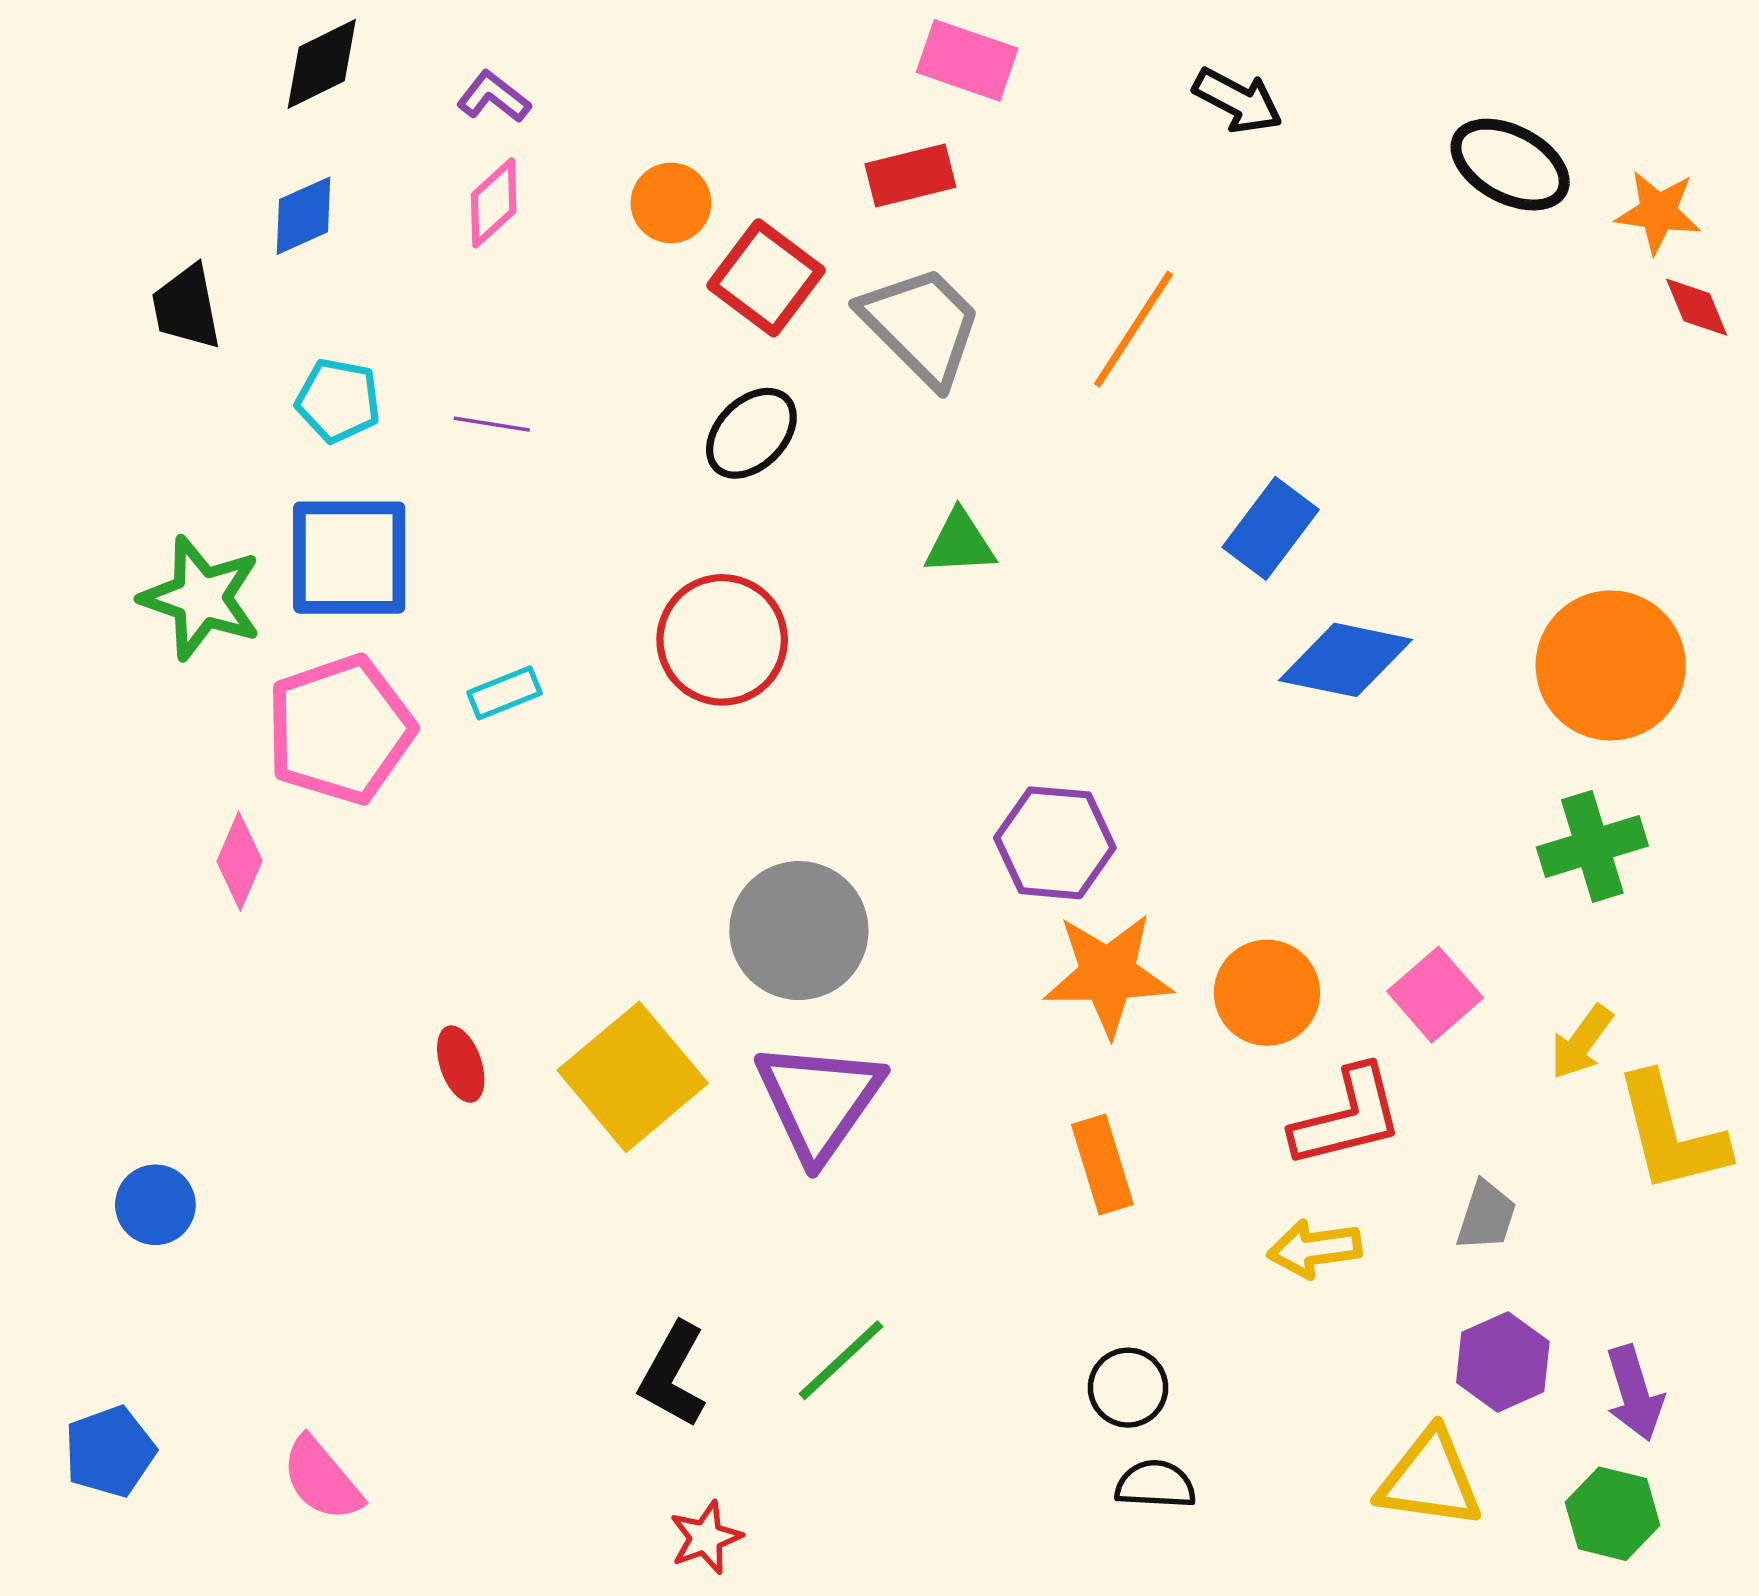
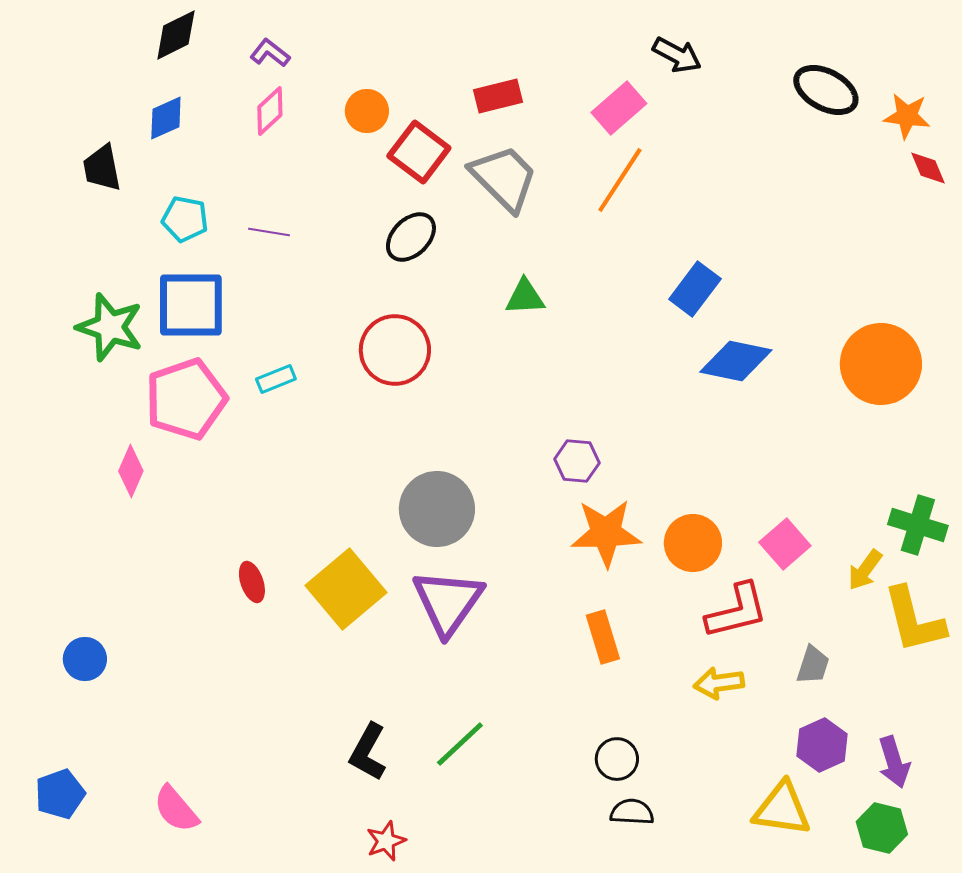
pink rectangle: (967, 60) -> (619, 108), moved, turned -60
purple hexagon: (1055, 843) -> (577, 461), size x0.7
green cross: (1592, 846) -> (918, 525), moved, turned 34

